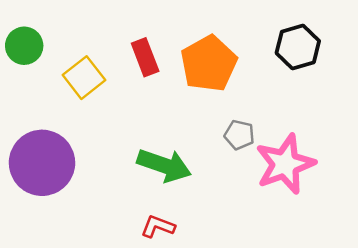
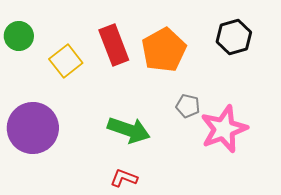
red rectangle: (145, 57) -> (114, 45), size x1.4

